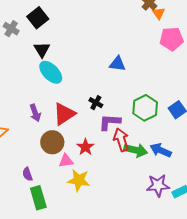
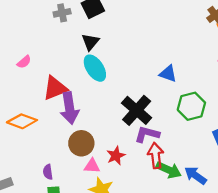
gray cross: (11, 29) -> (62, 13), turned 35
black cross: (96, 103) -> (137, 110), size x2.0
green hexagon: (145, 108) -> (191, 106), moved
purple arrow: (35, 113) -> (69, 108), size x1.6
red triangle: (64, 114) -> (55, 88), moved

